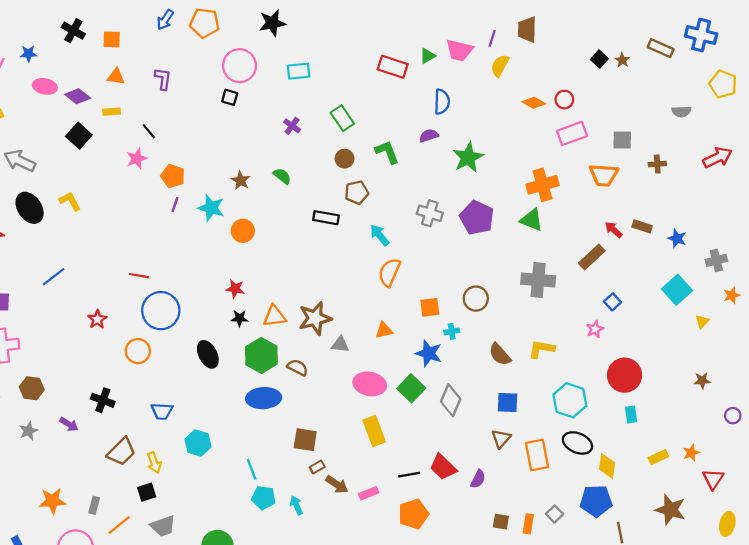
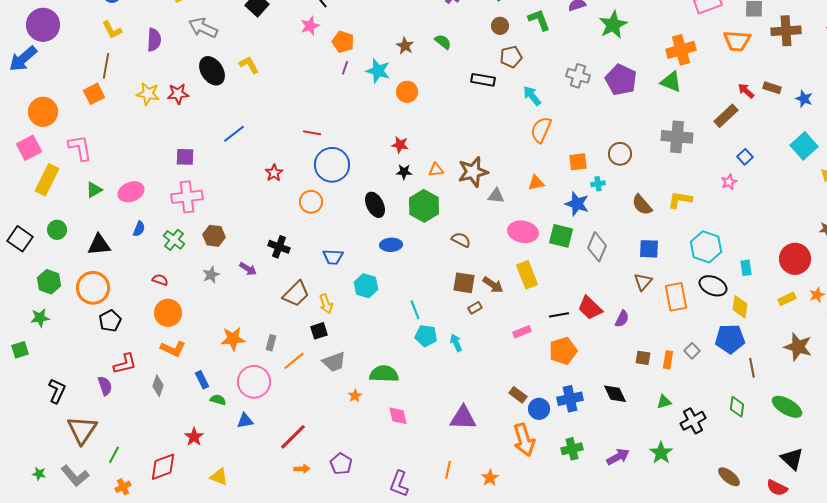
brown cross: (657, 164) -> (786, 31), size x1.8
orange triangle: (275, 316) -> (436, 170), size x0.7
brown semicircle: (298, 367) -> (461, 240), moved
red circle: (625, 375) -> (795, 259), moved
green square: (411, 388) -> (561, 236), turned -30
blue ellipse: (264, 398) -> (391, 245), moved, size x0.7
cyan rectangle: (631, 415) -> (746, 268), moved
brown arrow: (337, 485) -> (493, 285), moved

